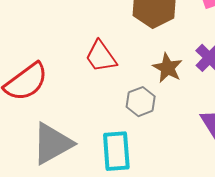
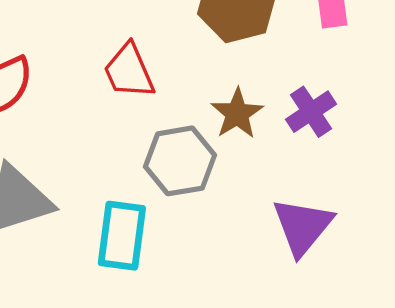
gray hexagon: (141, 102) -> (180, 161), size x1.4

